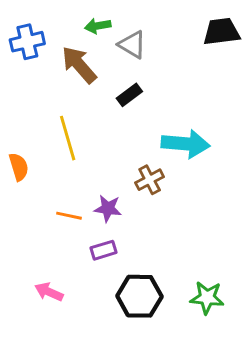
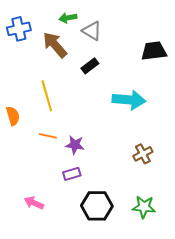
black trapezoid: (221, 32) -> (154, 51), moved
brown cross: (150, 180) -> (143, 154), moved
orange line: (69, 216) -> (48, 136), moved

